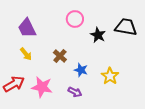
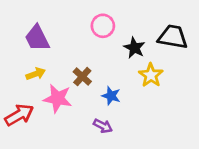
yellow arrow: (26, 54) -> (36, 74), turned -72
yellow star: (110, 76) -> (151, 75), moved
pink star: (42, 87) -> (58, 98), moved

